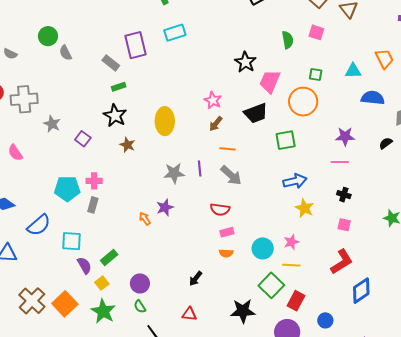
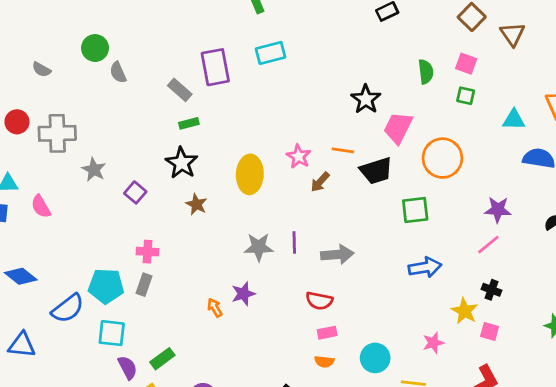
green square: (316, 75) -> (466, 96), moved
pink star: (213, 100) -> (299, 156), moved
orange line: (227, 149) -> (343, 150), moved
pink line: (340, 162) -> (488, 245), turned -42
gray arrow: (231, 175) -> (337, 254), turned -50
cyan pentagon: (67, 189) -> (106, 286), moved
yellow star: (304, 208) -> (465, 311), moved
pink star: (291, 242) -> (433, 343), moved

